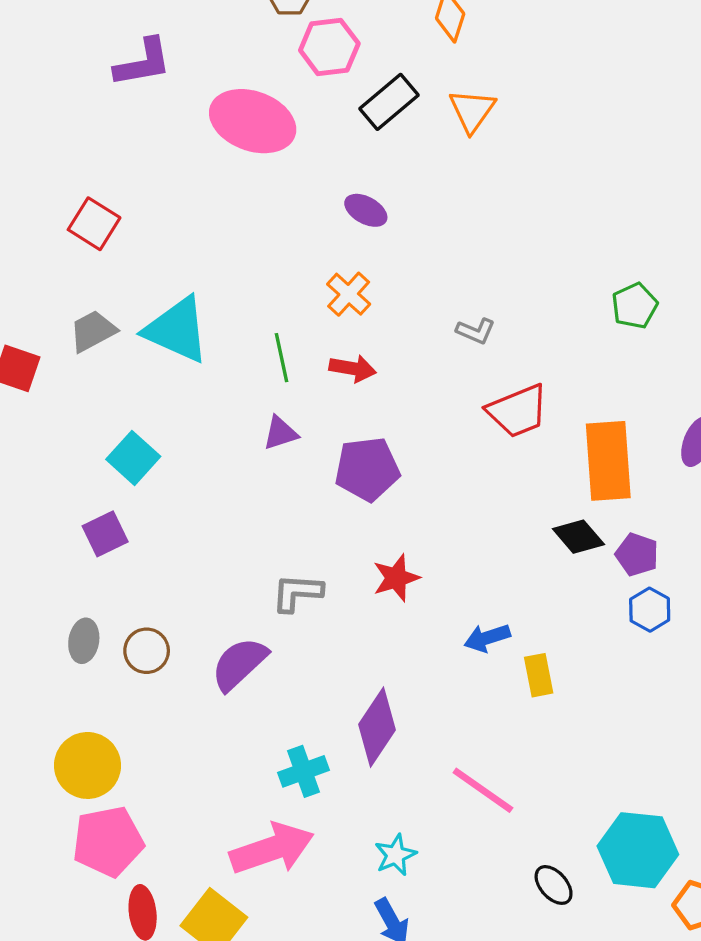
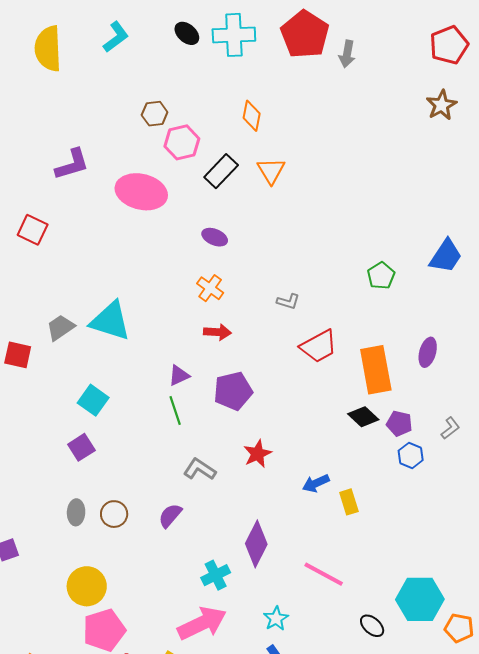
red square: (94, 224) -> (33, 230), moved
green line: (282, 358) -> (175, 410), moved
gray L-shape: (297, 593) -> (200, 469), turned 36
purple semicircle: (239, 664) -> (170, 516), size x0.7

